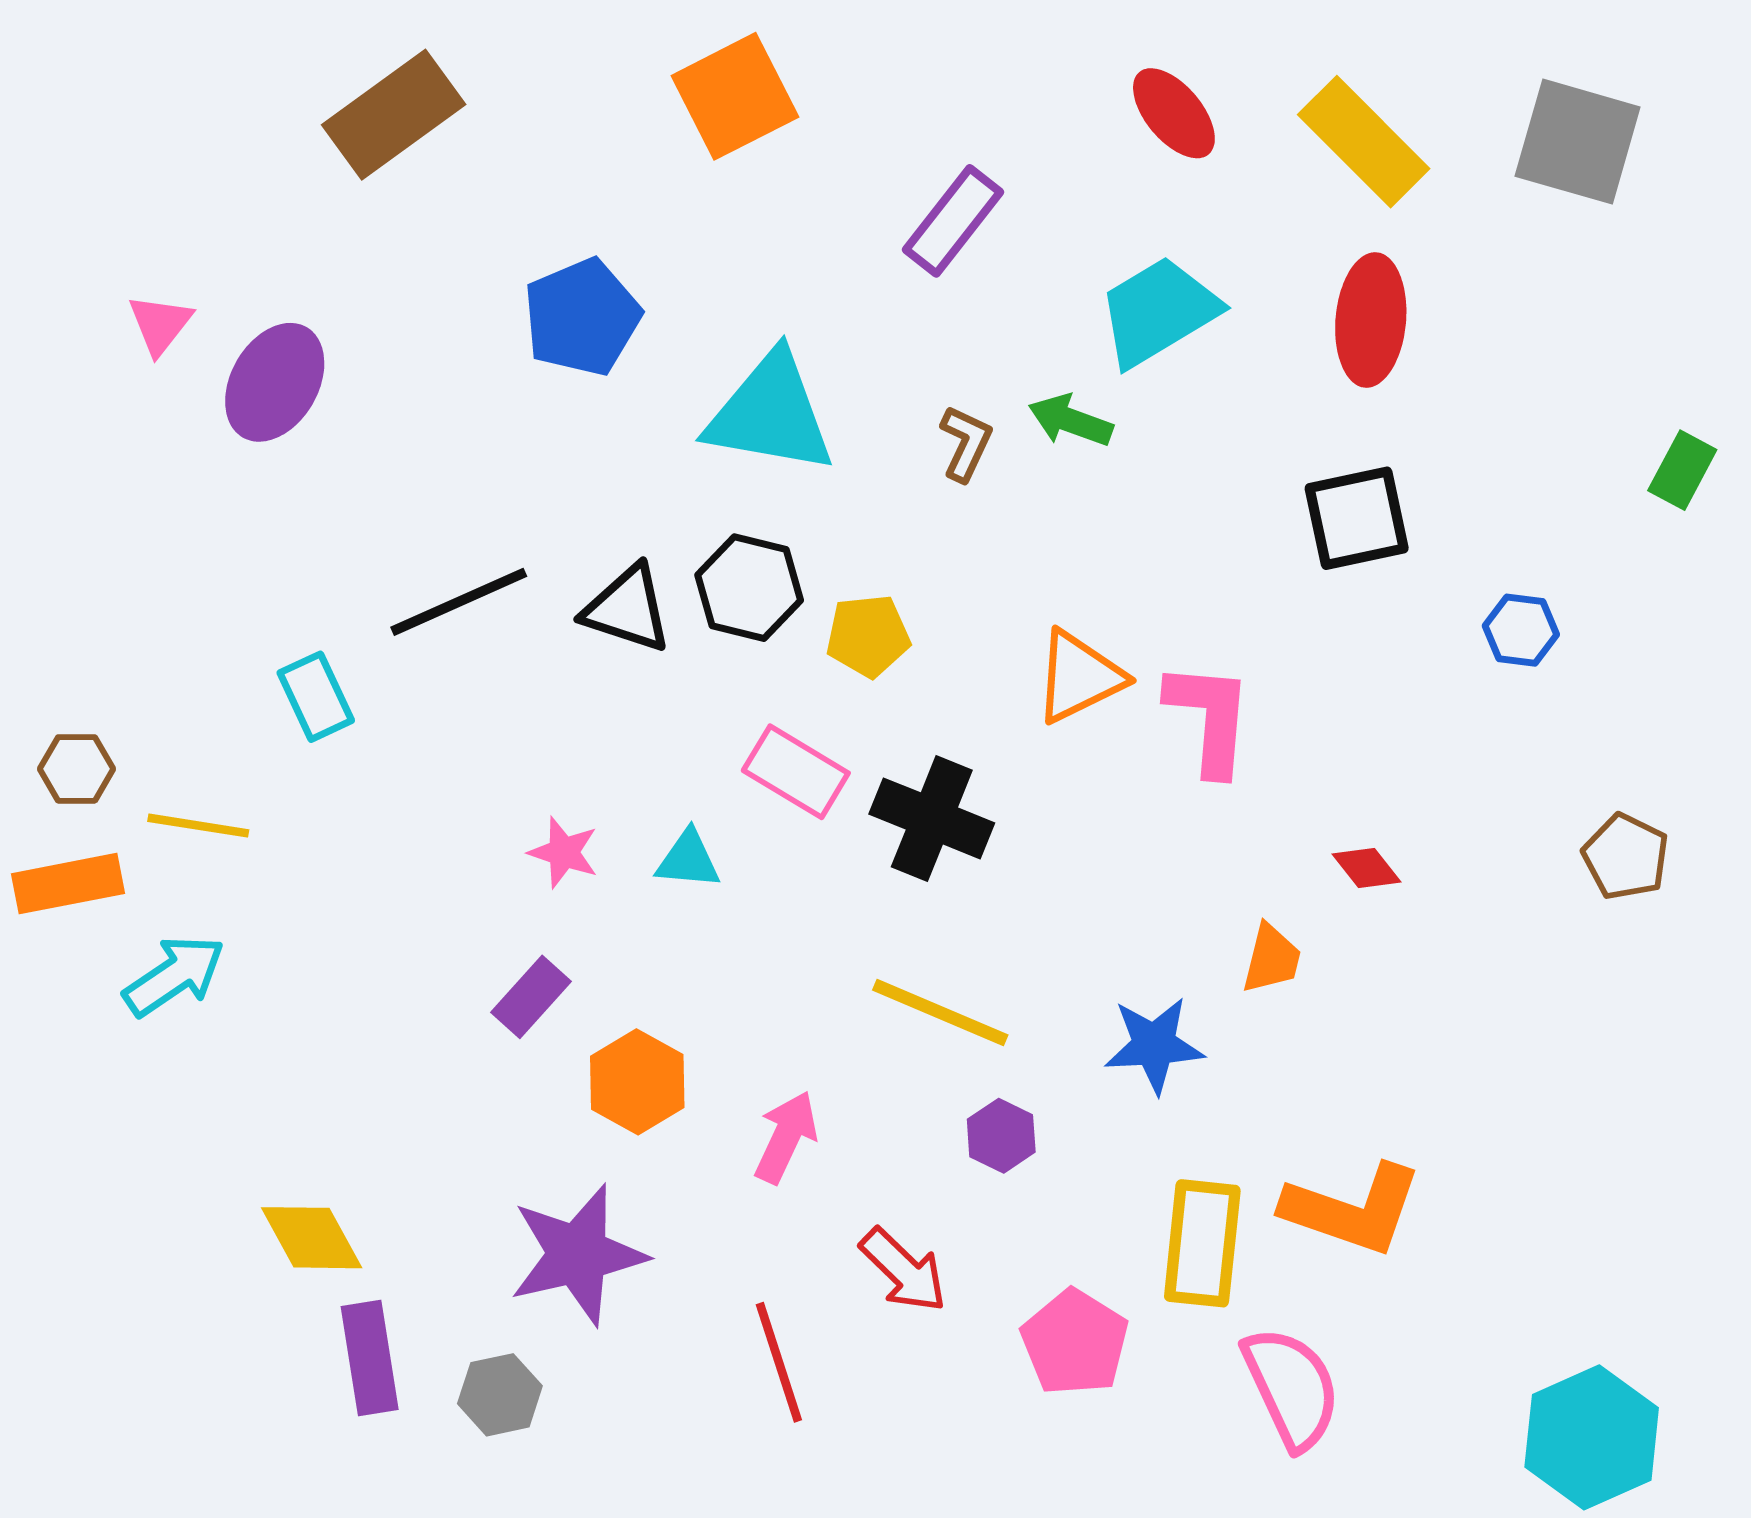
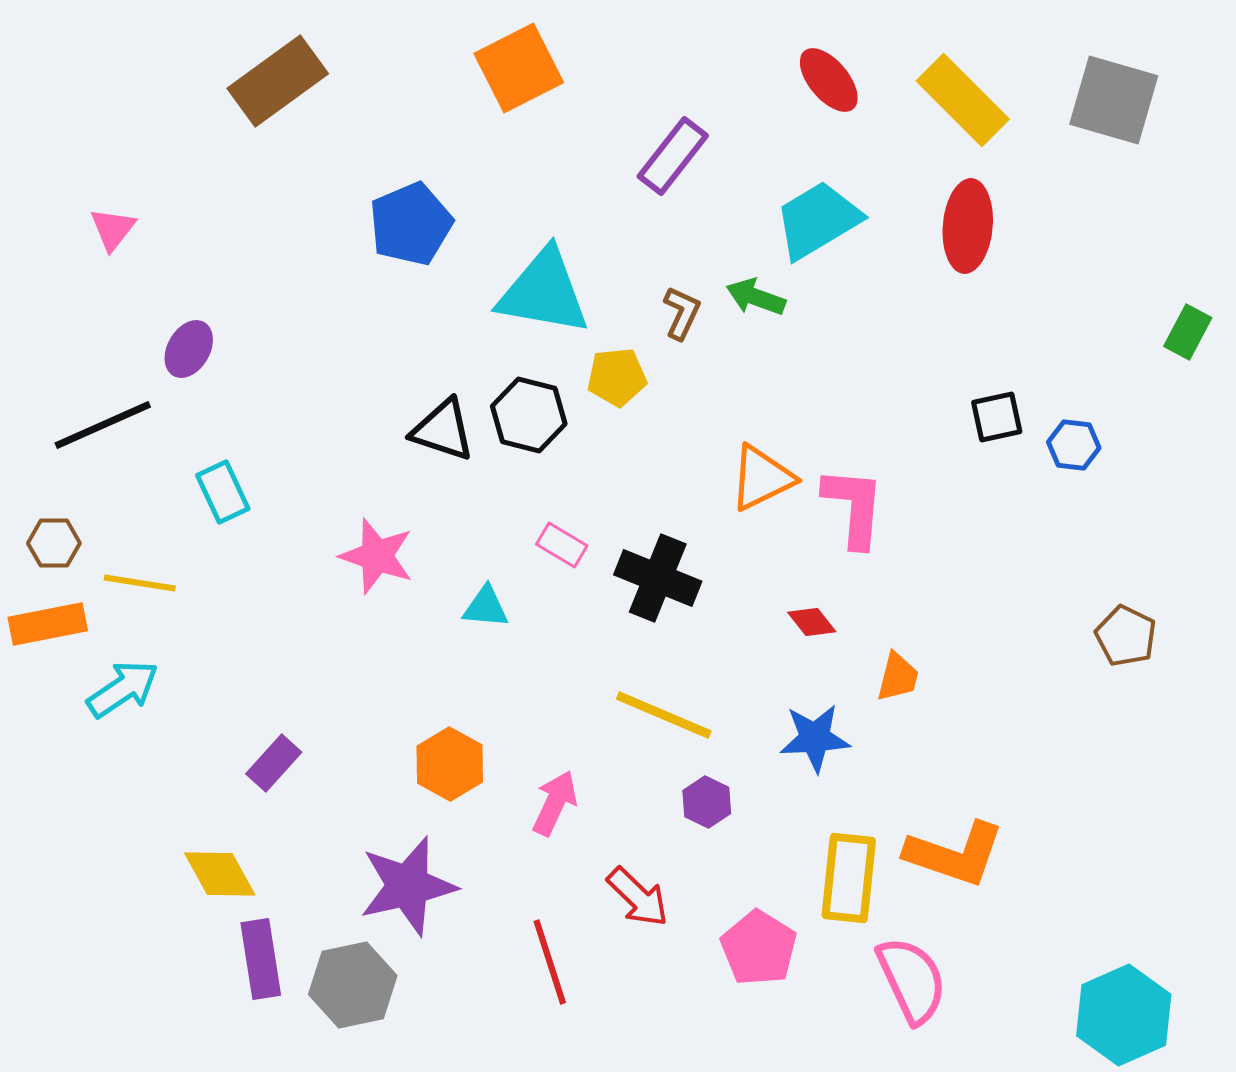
purple ellipse: (275, 382) -> (189, 349), moved, size x0.7
black square: (1357, 518) -> (997, 417), moved, size x0.7
black line: (459, 602) -> (103, 425), moved
yellow pentagon: (868, 636) -> (617, 377), moved
pink rectangle: (796, 772) -> (562, 545), size x0.7
pink star: (564, 852) -> (377, 556), moved, size x1.5
brown pentagon: (1626, 857) -> (1126, 636), moved
red diamond: (1367, 868) -> (812, 622), moved
purple rectangle: (531, 997) -> (274, 763), moved
gray hexagon: (500, 1395) -> (353, 985), size x1.5

